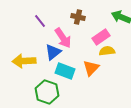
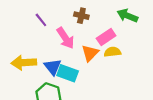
blue triangle: (53, 52) -> (53, 67), moved, turned -30
orange triangle: (91, 68) -> (90, 53), moved

